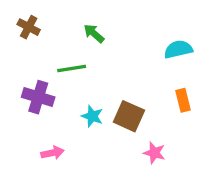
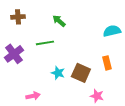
brown cross: (29, 27) -> (18, 17), turned -32
purple cross: (38, 97) -> (14, 54), moved, turned 36
orange rectangle: (183, 100) -> (107, 63), moved

